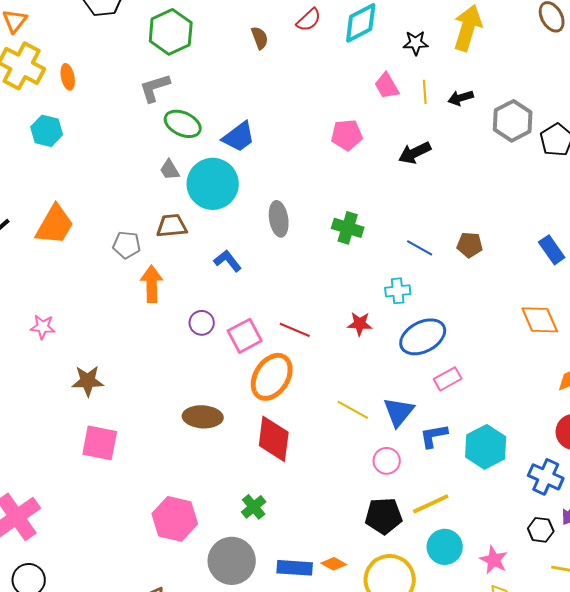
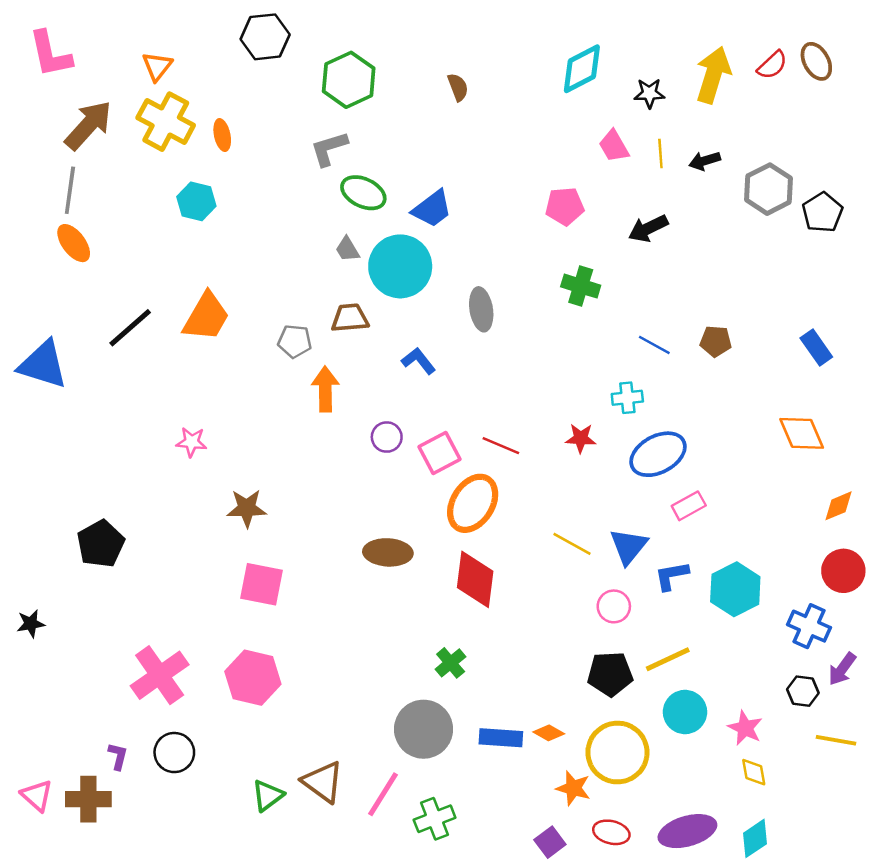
red semicircle: (309, 20) -> (772, 65), moved
green cross: (348, 228) -> (581, 286), moved
pink hexagon: (175, 519) -> (253, 678), moved

